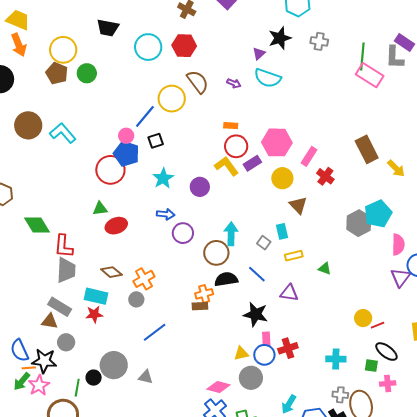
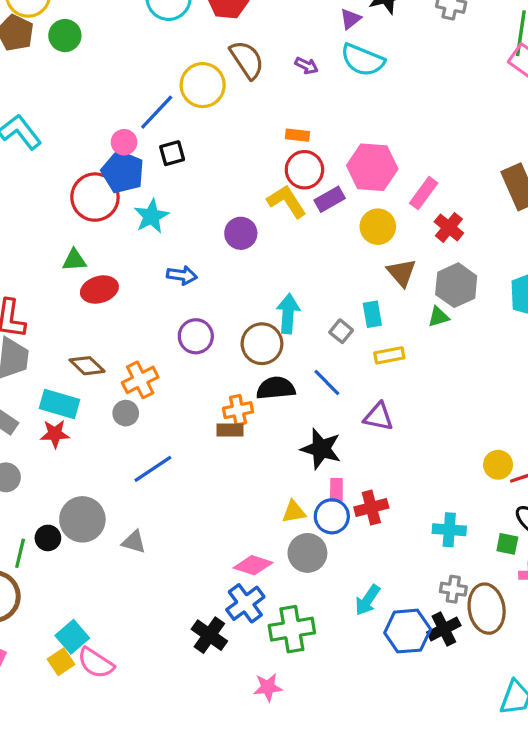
cyan star: (163, 178) -> (151, 216), moved
gray hexagon: (359, 223) -> (456, 285), moved
purple circle: (183, 233) -> (196, 336), moved
green triangle: (325, 269) -> (438, 317), moved, turned -40

